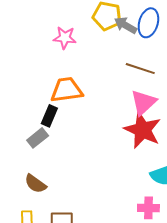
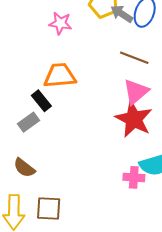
black rectangle: (49, 116) -> (41, 101), turned -65
pink cross: (148, 208) -> (134, 177), moved

